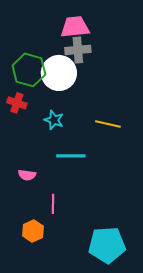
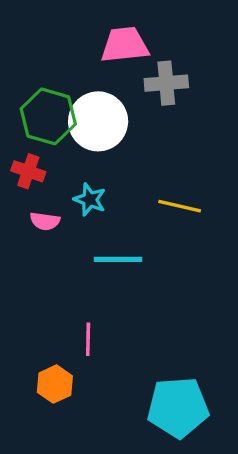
gray cross: (78, 50) -> (166, 83), moved
pink semicircle: (27, 175) -> (45, 221), moved

